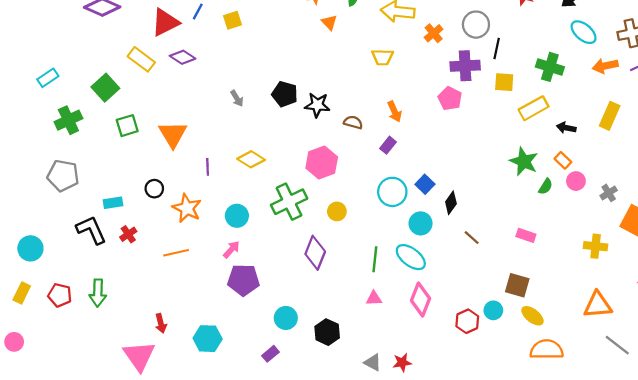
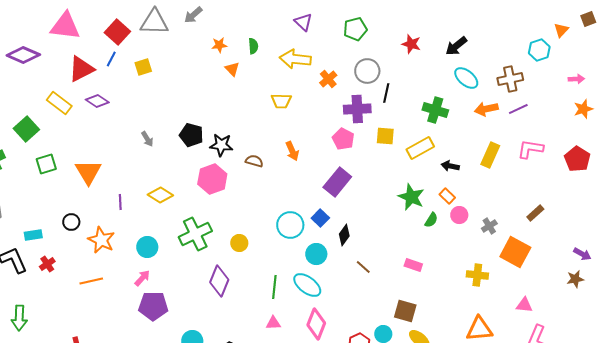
yellow square: (504, 82) -> (385, 136), moved
purple rectangle: (388, 145) -> (337, 182), moved, size x1.8
pink hexagon: (322, 163) -> (212, 179), moved

